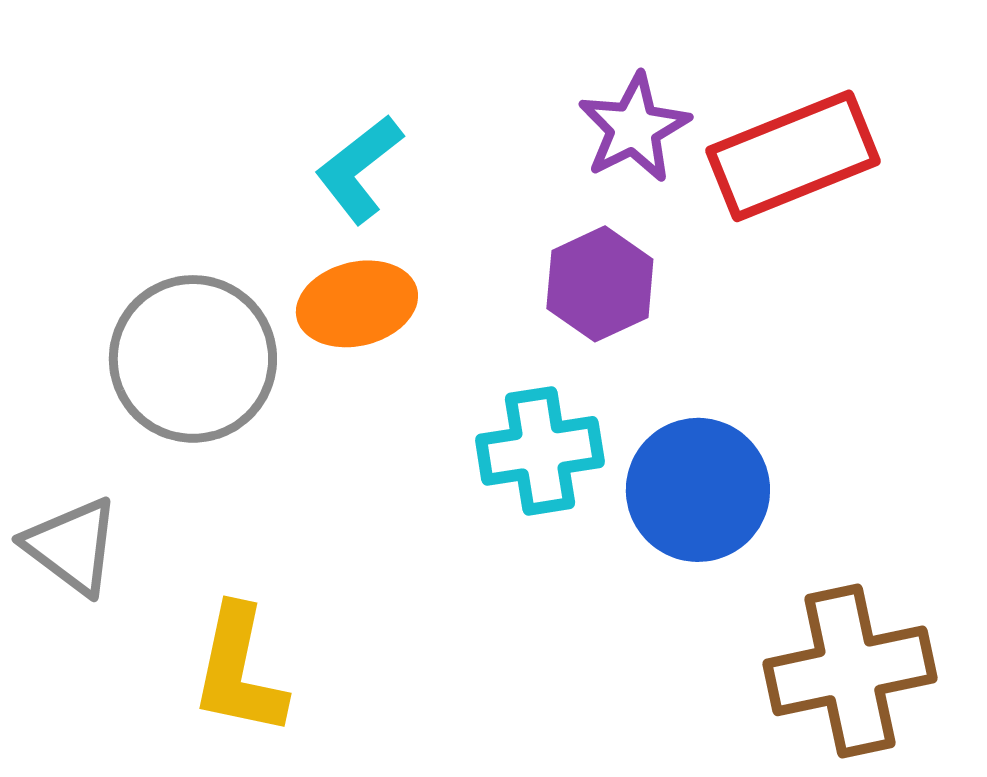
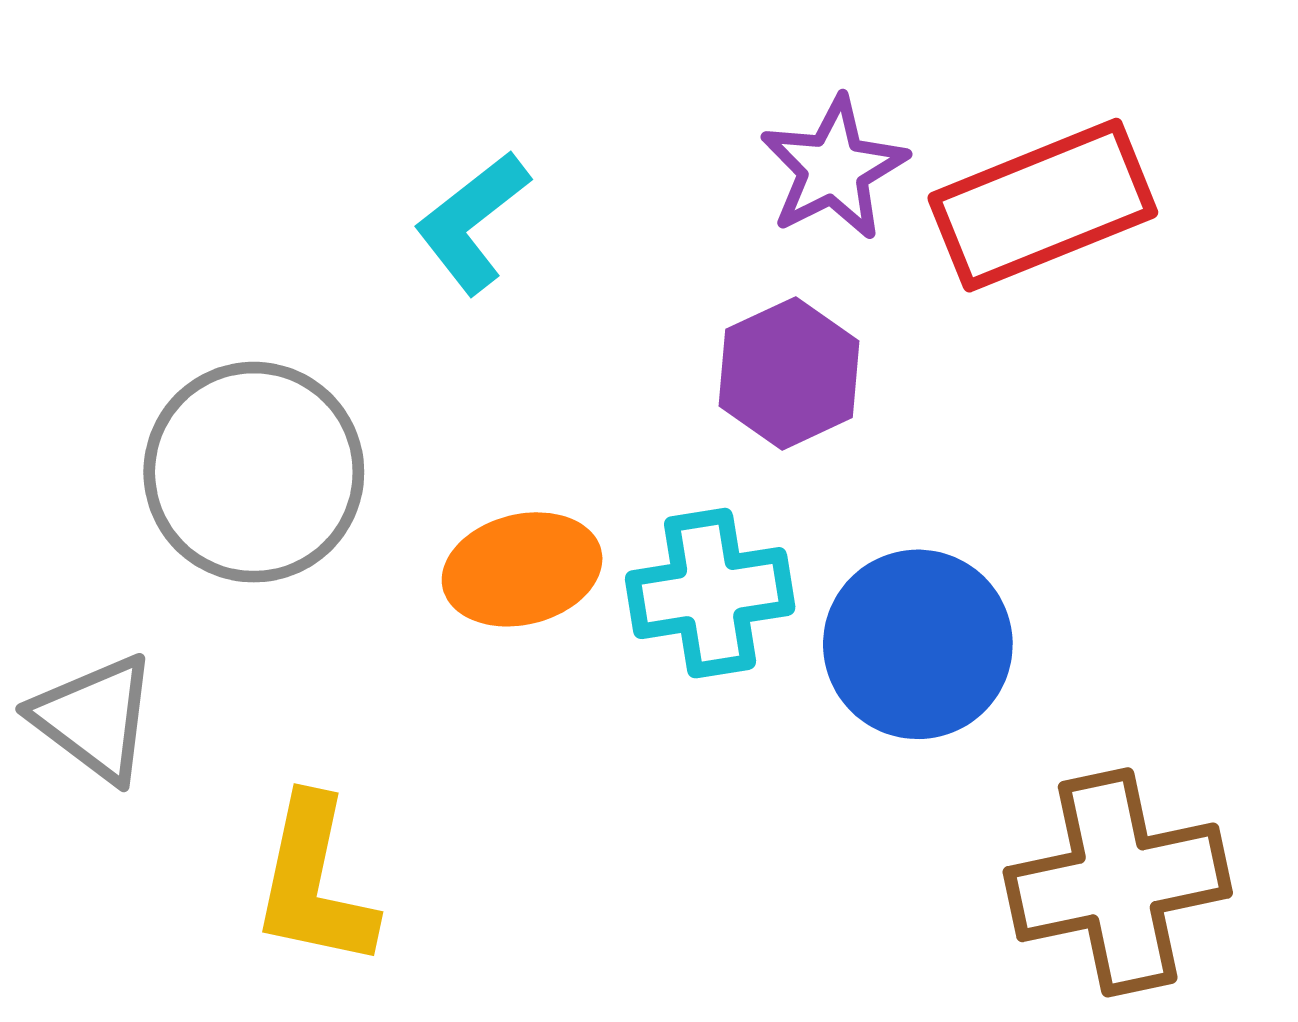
orange ellipse: (357, 304) -> (522, 569), moved

